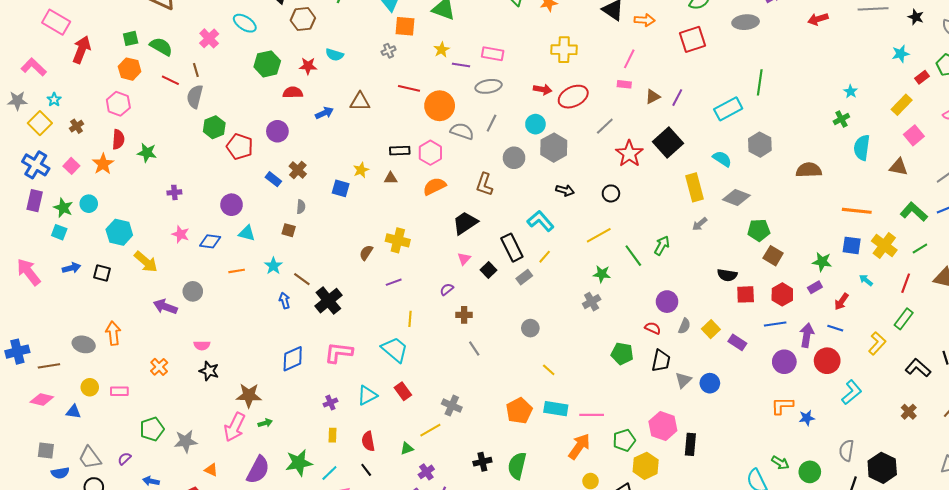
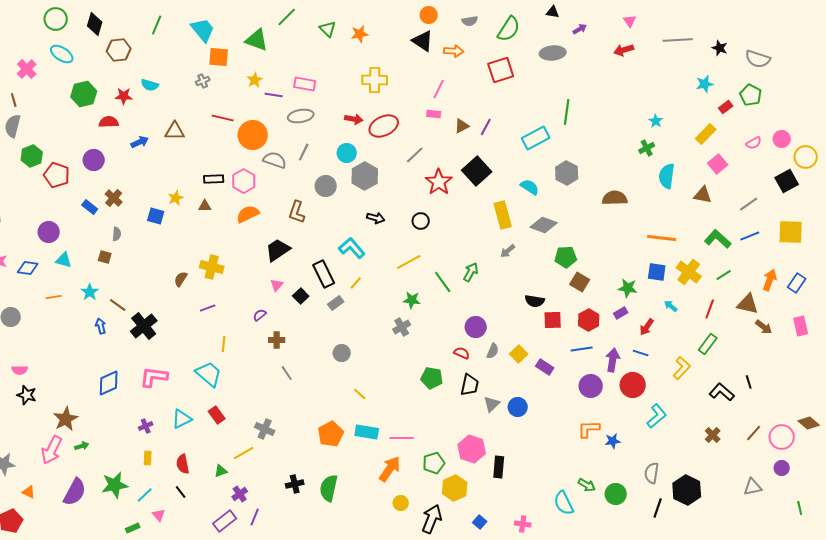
brown star: (249, 395) -> (66, 419), turned -30

